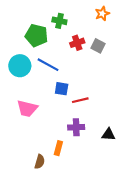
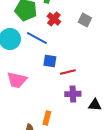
red cross: (77, 43) -> (54, 19), moved, turned -32
purple cross: (76, 127) -> (73, 94), moved

